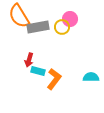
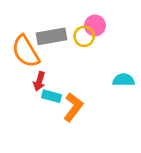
orange semicircle: (19, 16) -> (26, 51), moved
cyan semicircle: (91, 77) -> (124, 80), moved

